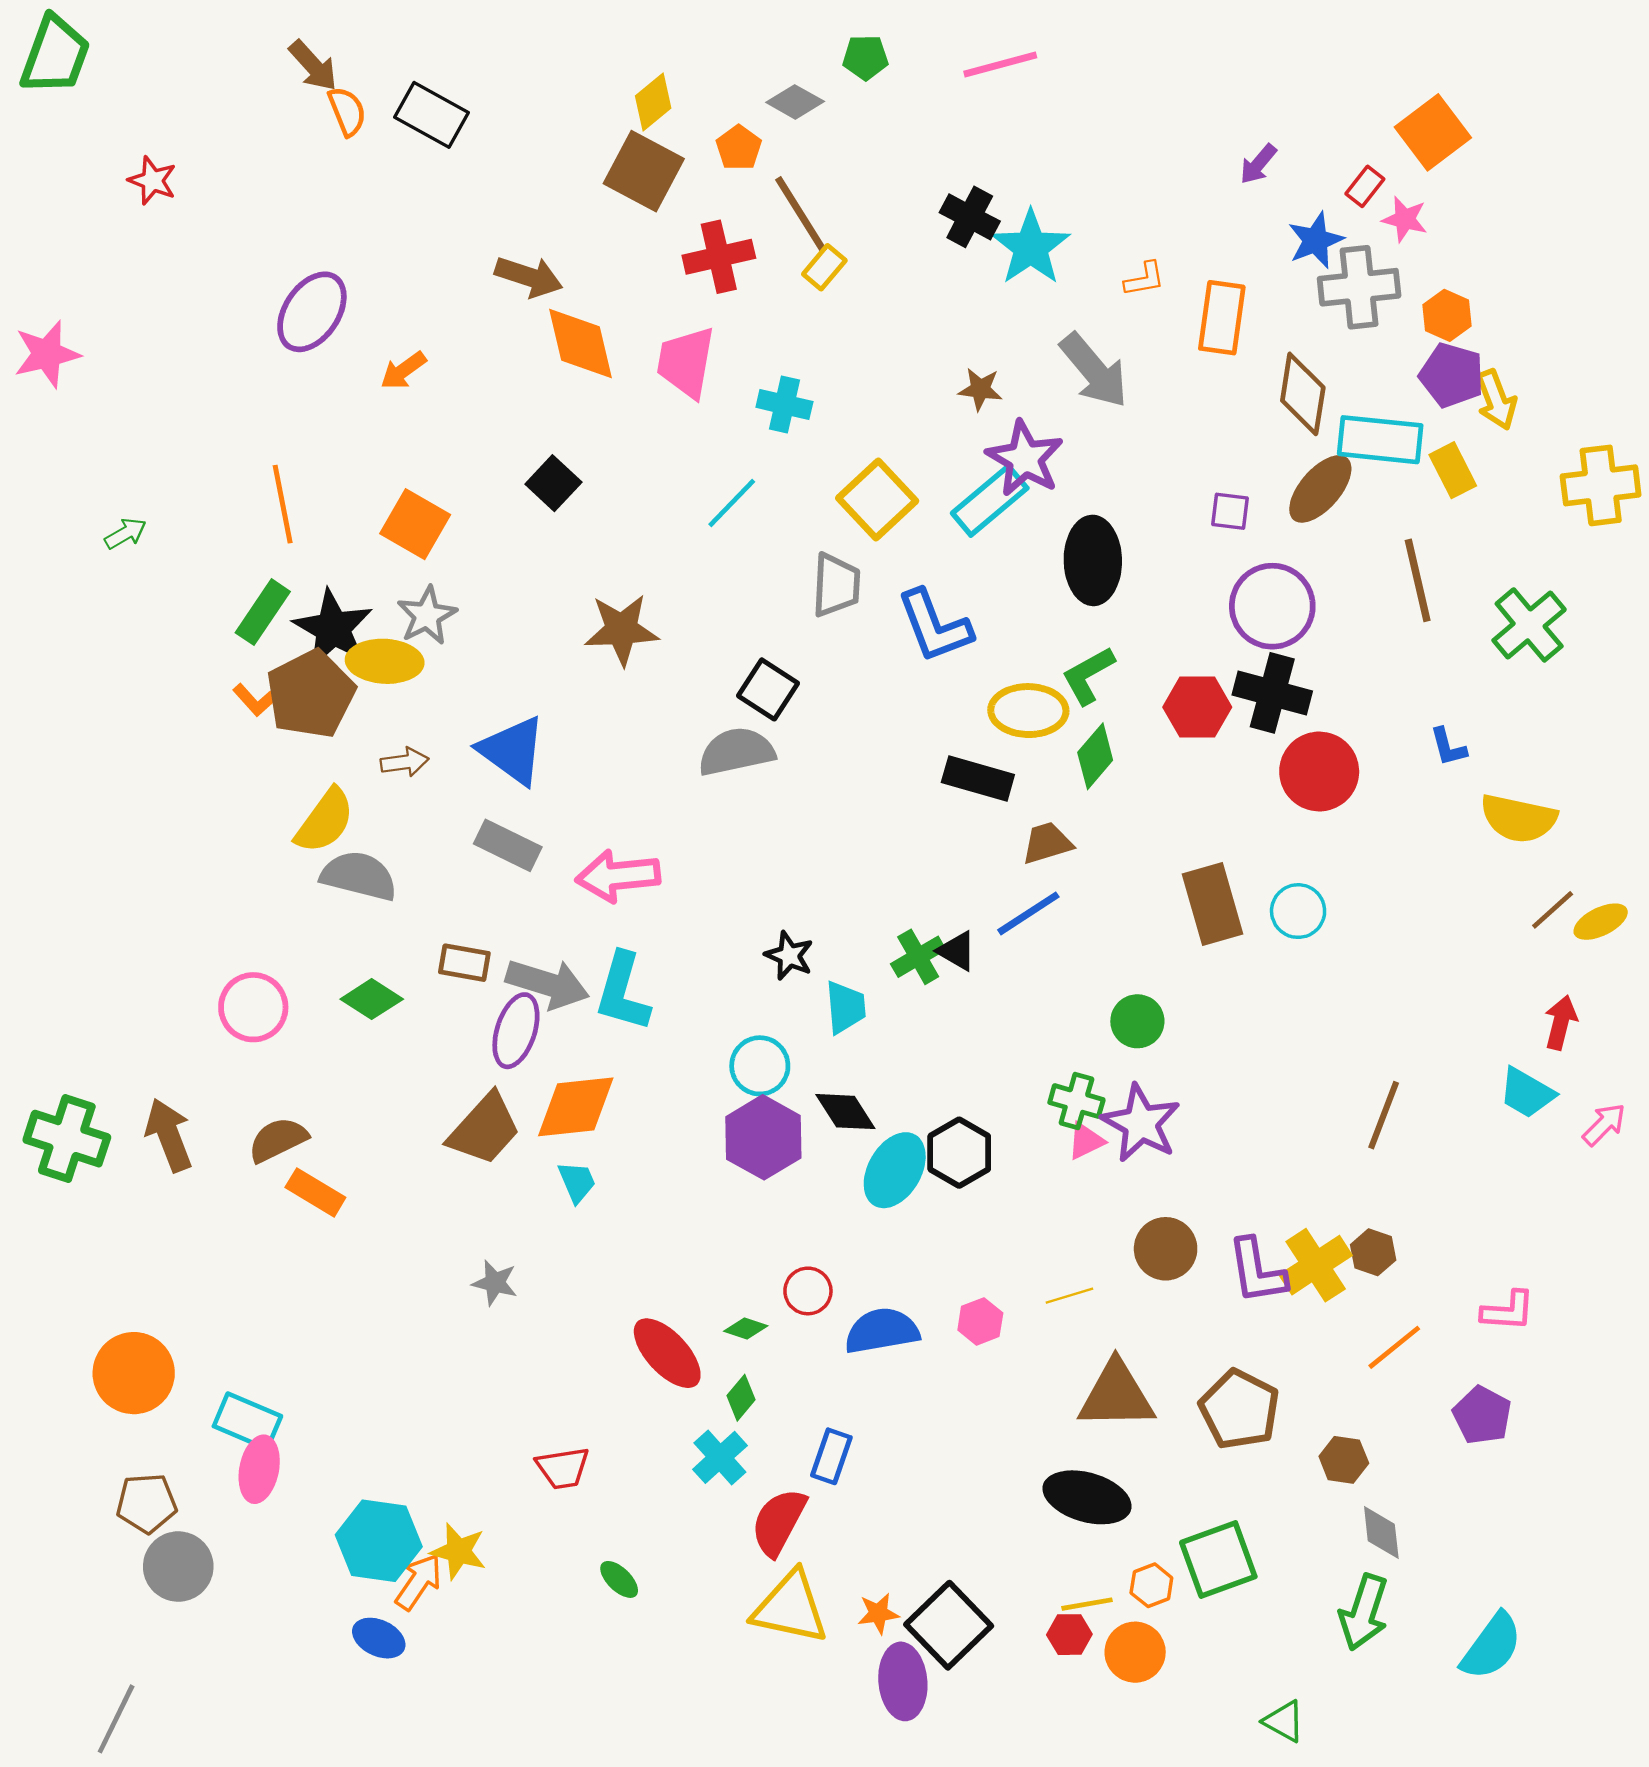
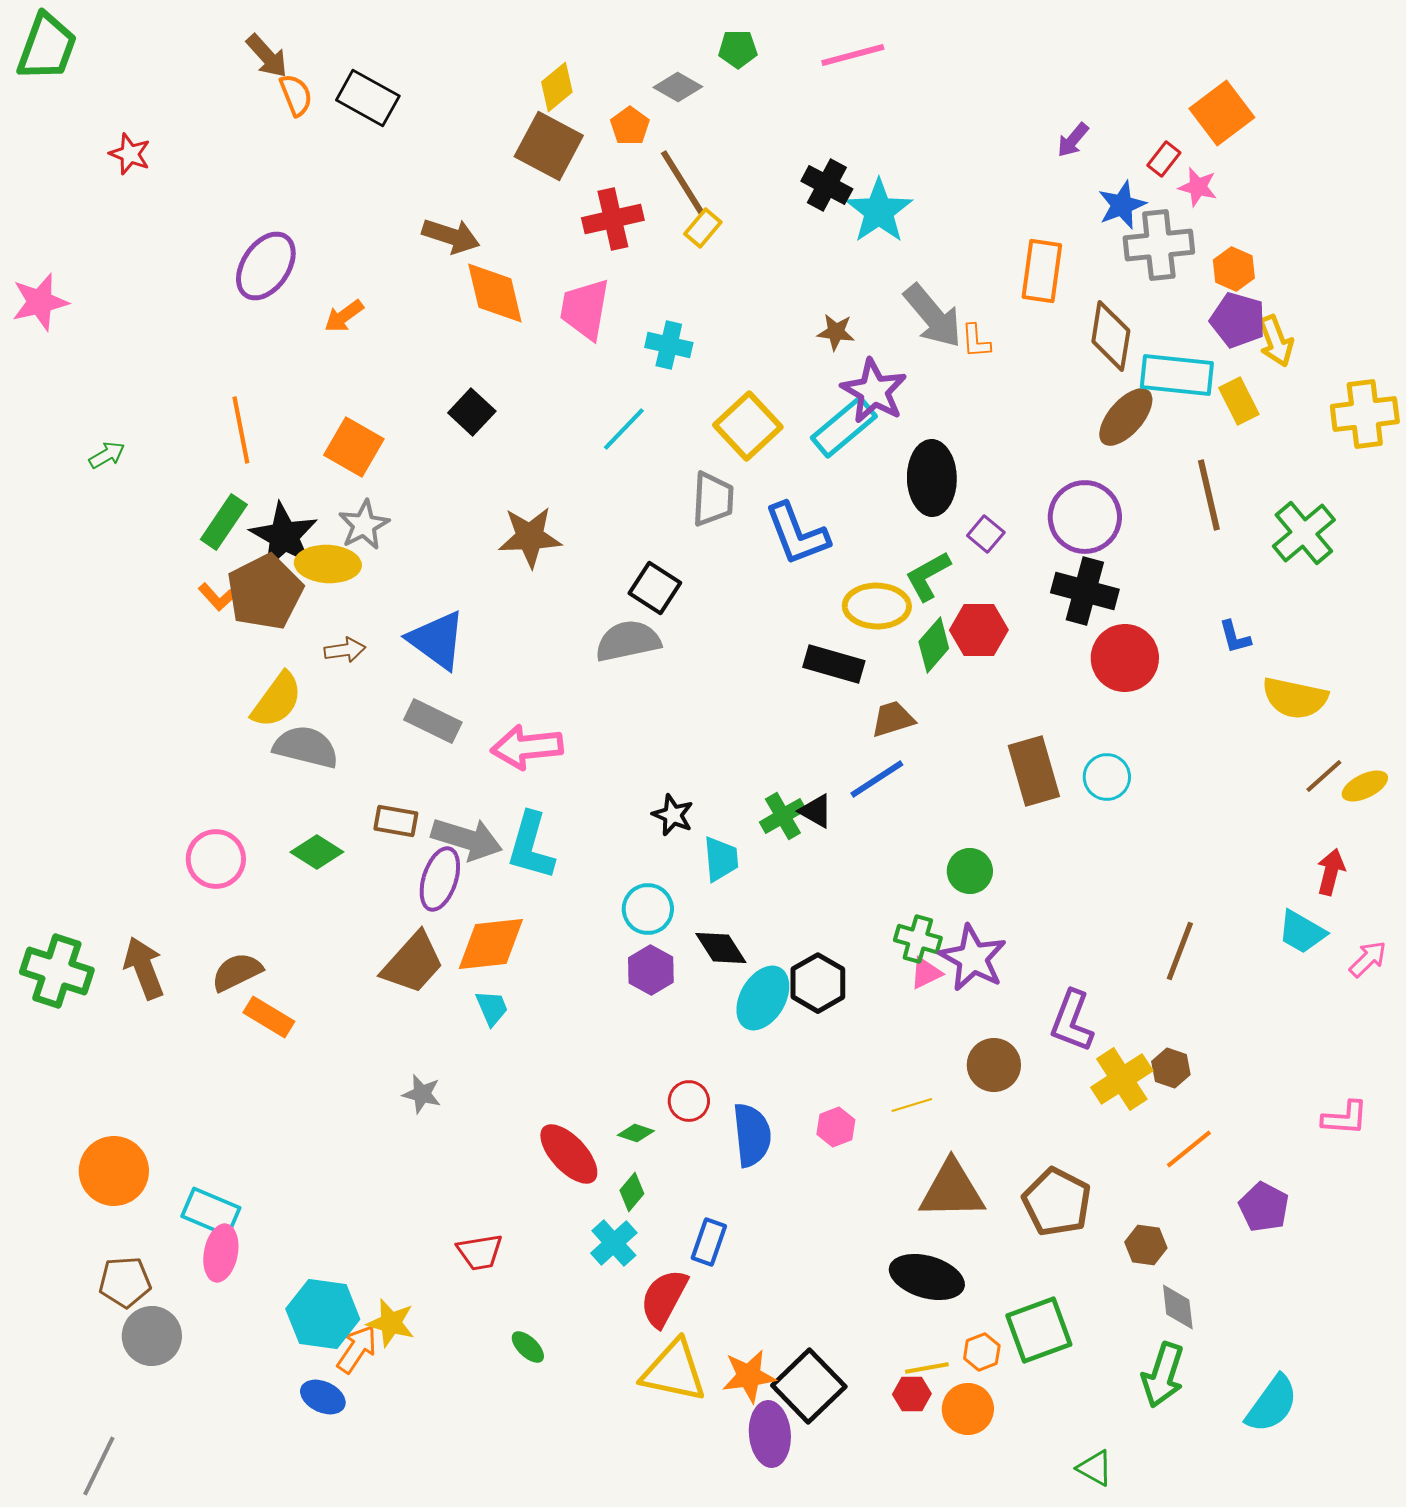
orange L-shape: (1144, 279) -> (976, 341), moved, turned 96
purple square: (1230, 511) -> (986, 534), moved, turned 33
red hexagon: (1197, 707) -> (979, 630), moved
purple hexagon: (763, 1137) -> (651, 970), size x0.7
purple L-shape: (1257, 1271) -> (1072, 1021), moved, turned 30
pink L-shape: (1508, 1311) -> (1345, 1118), moved
blue semicircle: (882, 1331) -> (752, 1135), turned 94
orange star: (878, 1613) -> (749, 1376), size x1.5

